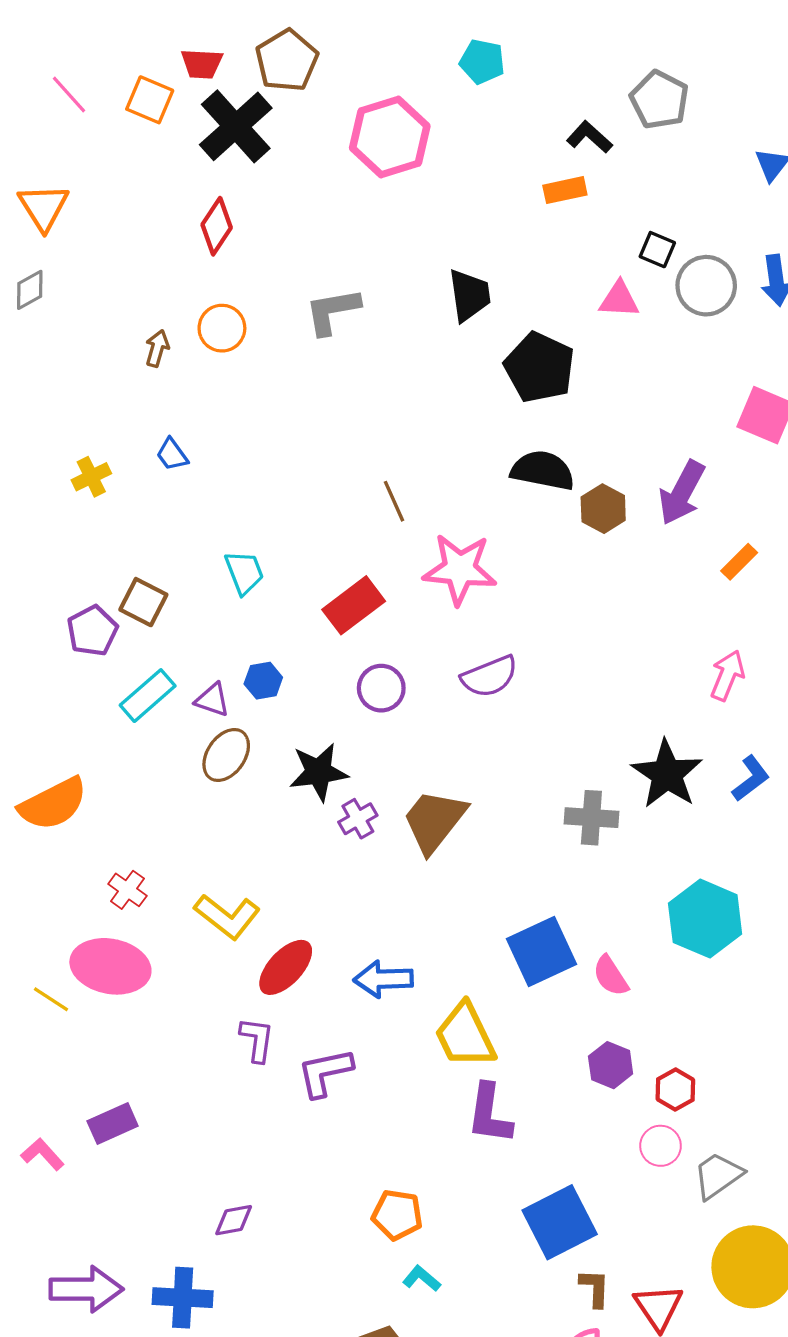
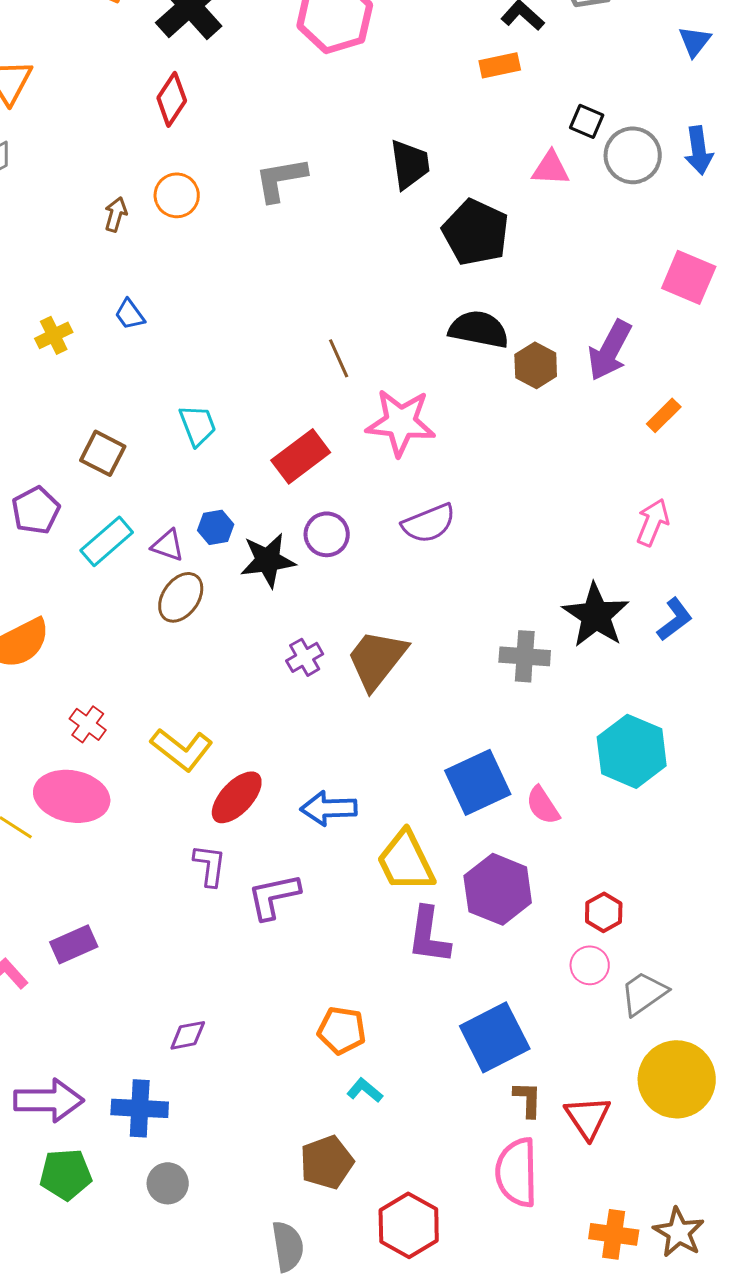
purple pentagon: (92, 631) -> (36, 510), moved
black star: (319, 772) -> (268, 560), moved
purple hexagon: (611, 1065) -> (498, 889), moved, size x1.6

